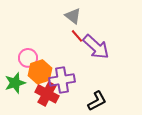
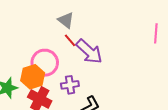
pink circle: (28, 58) -> (45, 63), moved, size x1.4
purple cross: (62, 80) -> (70, 85), moved, size x0.7

